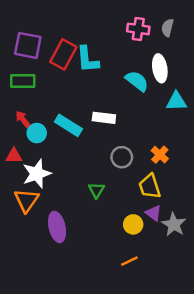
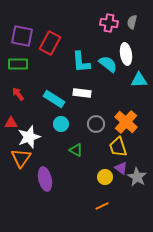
cyan L-shape: (87, 59) -> (81, 62), moved
cyan circle: (37, 133) -> (61, 124), moved
orange cross: (160, 155) -> (126, 122), size x1.6
green triangle: (96, 190) -> (76, 150), turned -32

